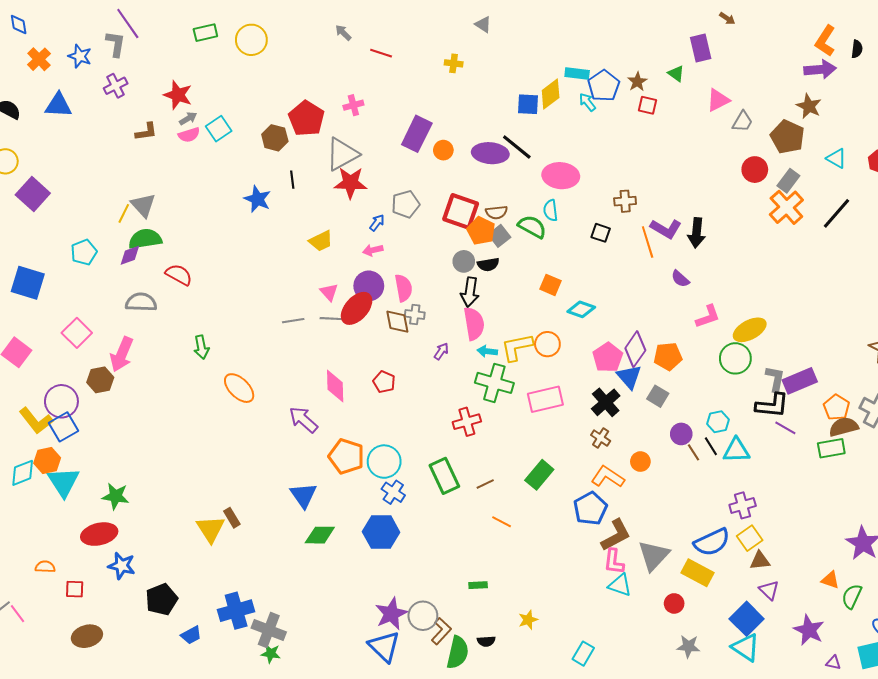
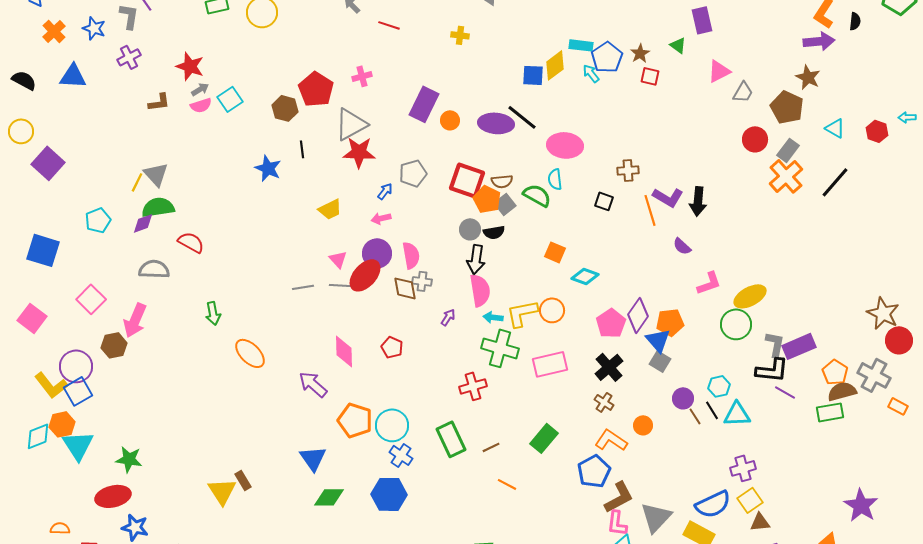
blue triangle: (629, 377) -> (658, 340), moved

